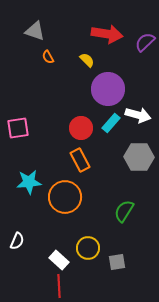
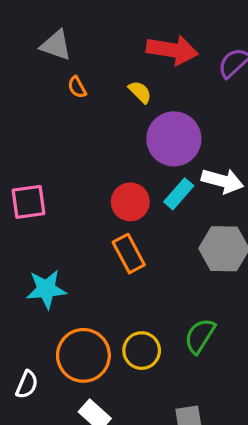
orange circle: (65, 197) -> (83, 355), moved
yellow circle: (88, 248) -> (142, 351), moved

